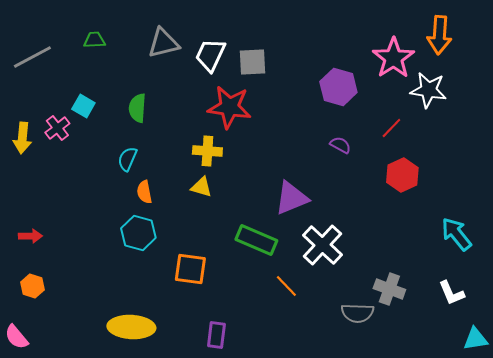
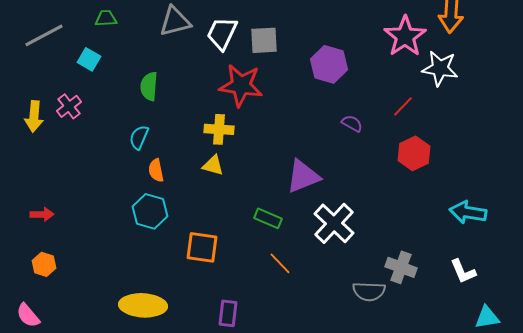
purple hexagon: (338, 87) -> (329, 64), moved
cyan square: (83, 106) -> (89, 59), moved
cyan arrow: (456, 234) -> (468, 212), turned -42
green rectangle: (256, 240) -> (268, 218), size x0.7
orange line: (286, 286) -> (280, 263), moved

